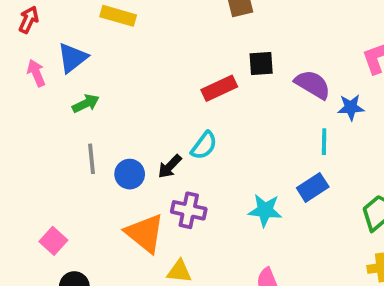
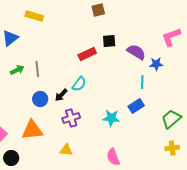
green arrow: (86, 104) -> (17, 70), moved
gray line: (92, 159) -> (37, 69), moved
purple cross: (189, 210) -> (71, 118), turned -30
orange triangle: (145, 233) -> (32, 130), moved, turned -45

